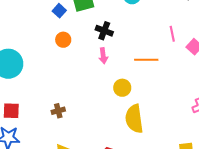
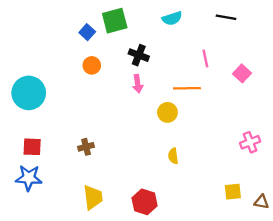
pink line: (172, 34) -> (205, 59), moved
yellow circle: (122, 88) -> (167, 112), moved
yellow semicircle: (134, 119) -> (173, 156), size x0.5

